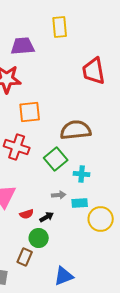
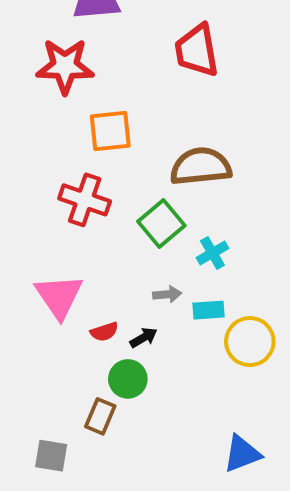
red trapezoid: (94, 71) -> (197, 50), moved
cyan cross: (82, 174) -> (212, 253), turned -35
blue triangle: (64, 276) -> (242, 454), moved

